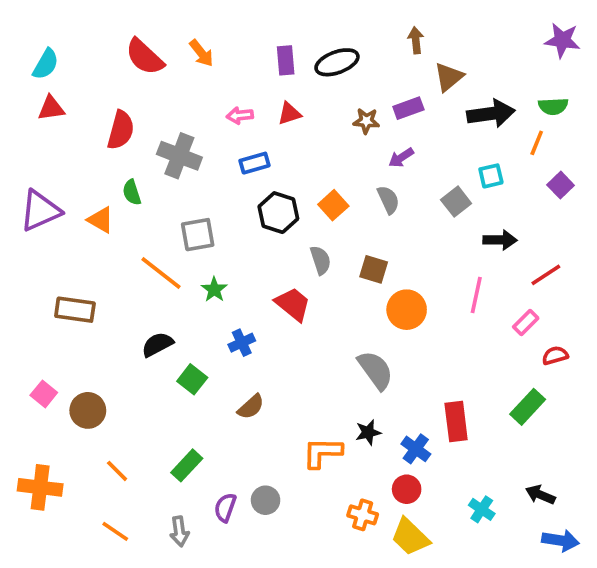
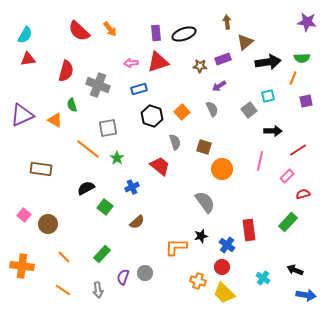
red triangle: (289, 114) -> (158, 62), size x1.6
purple square: (561, 185) -> (306, 101), turned 32

